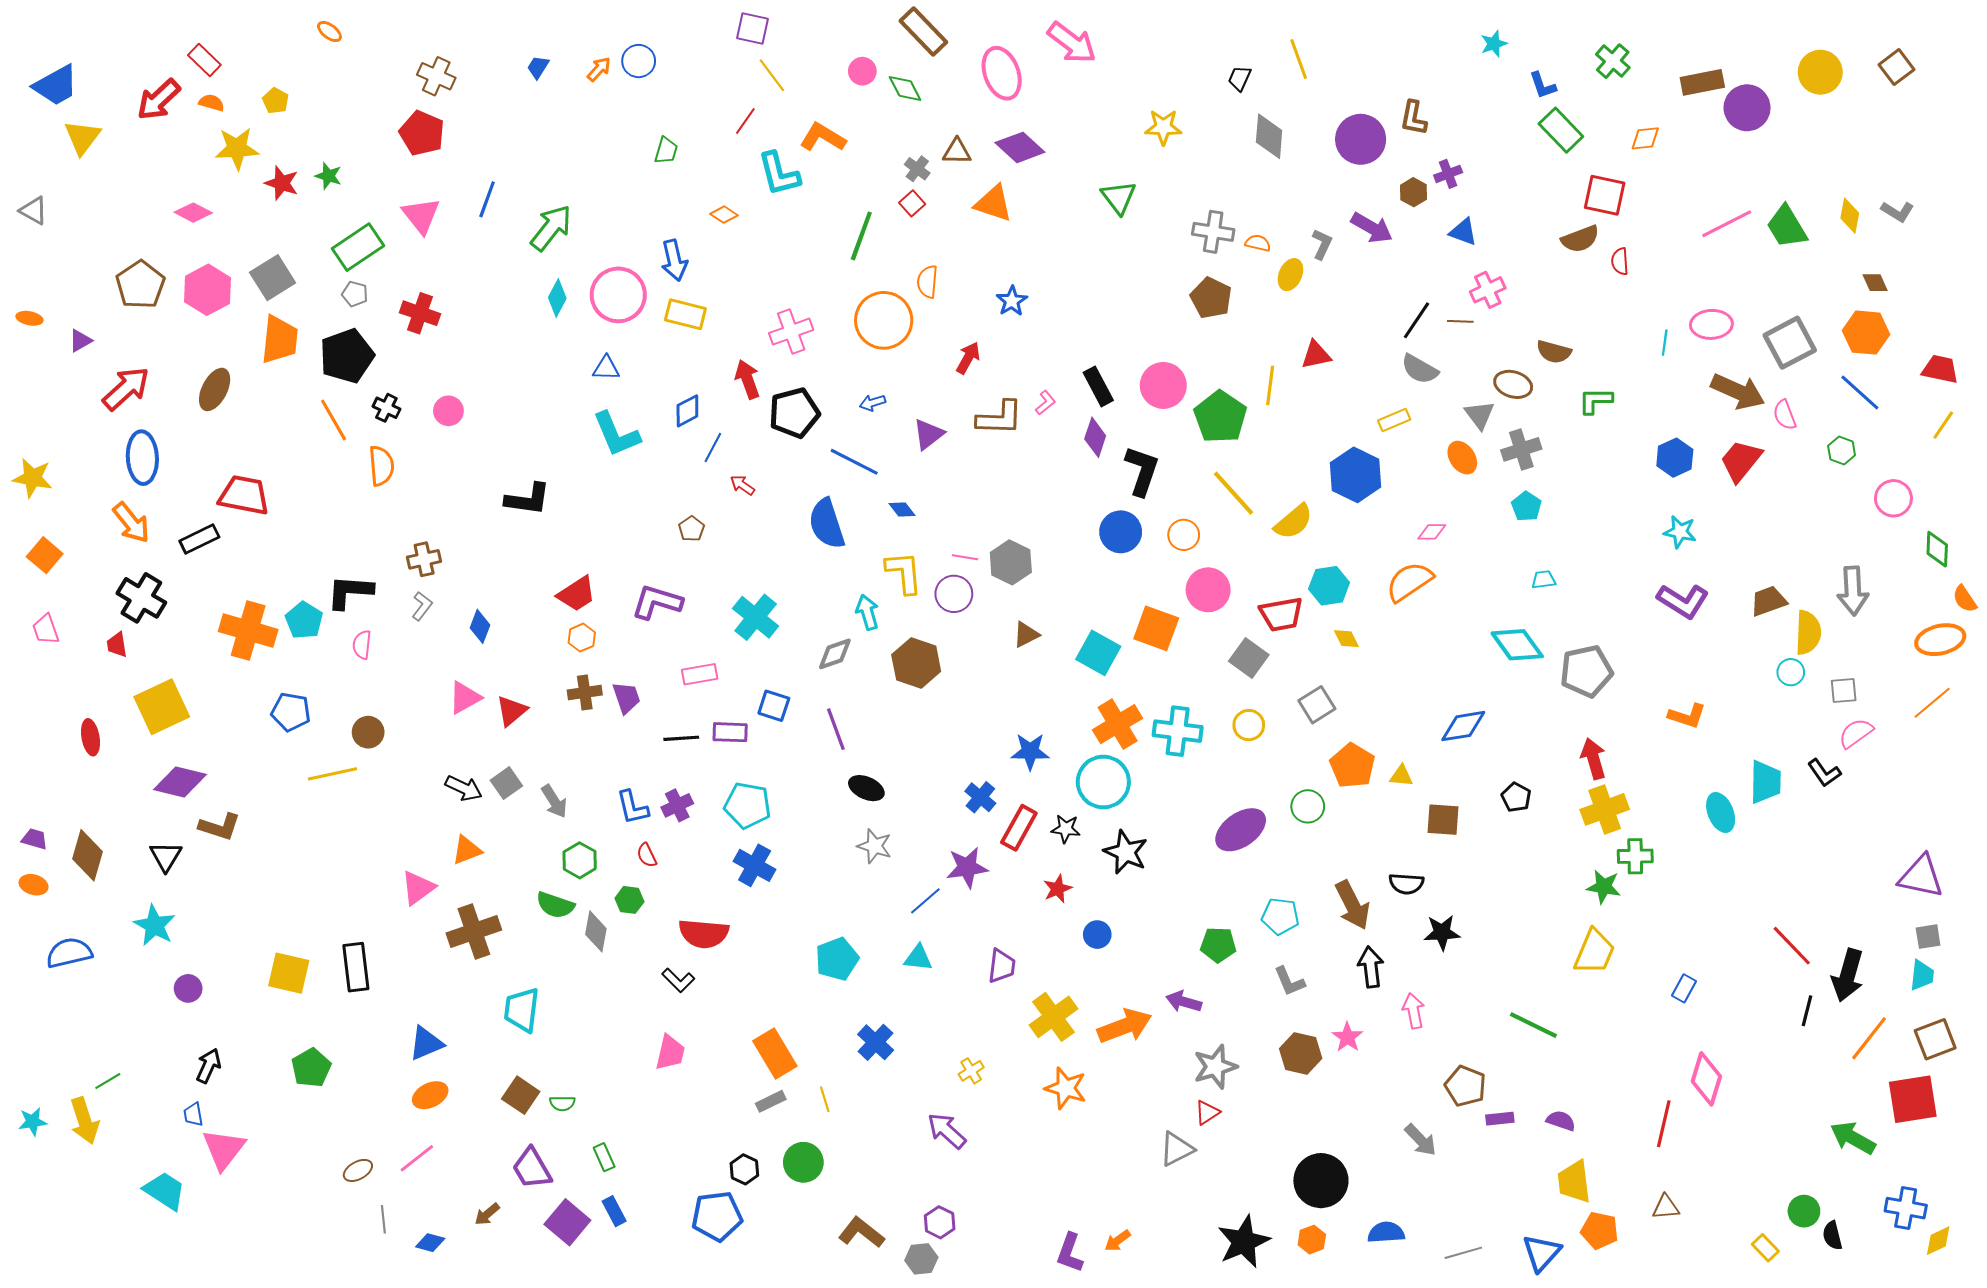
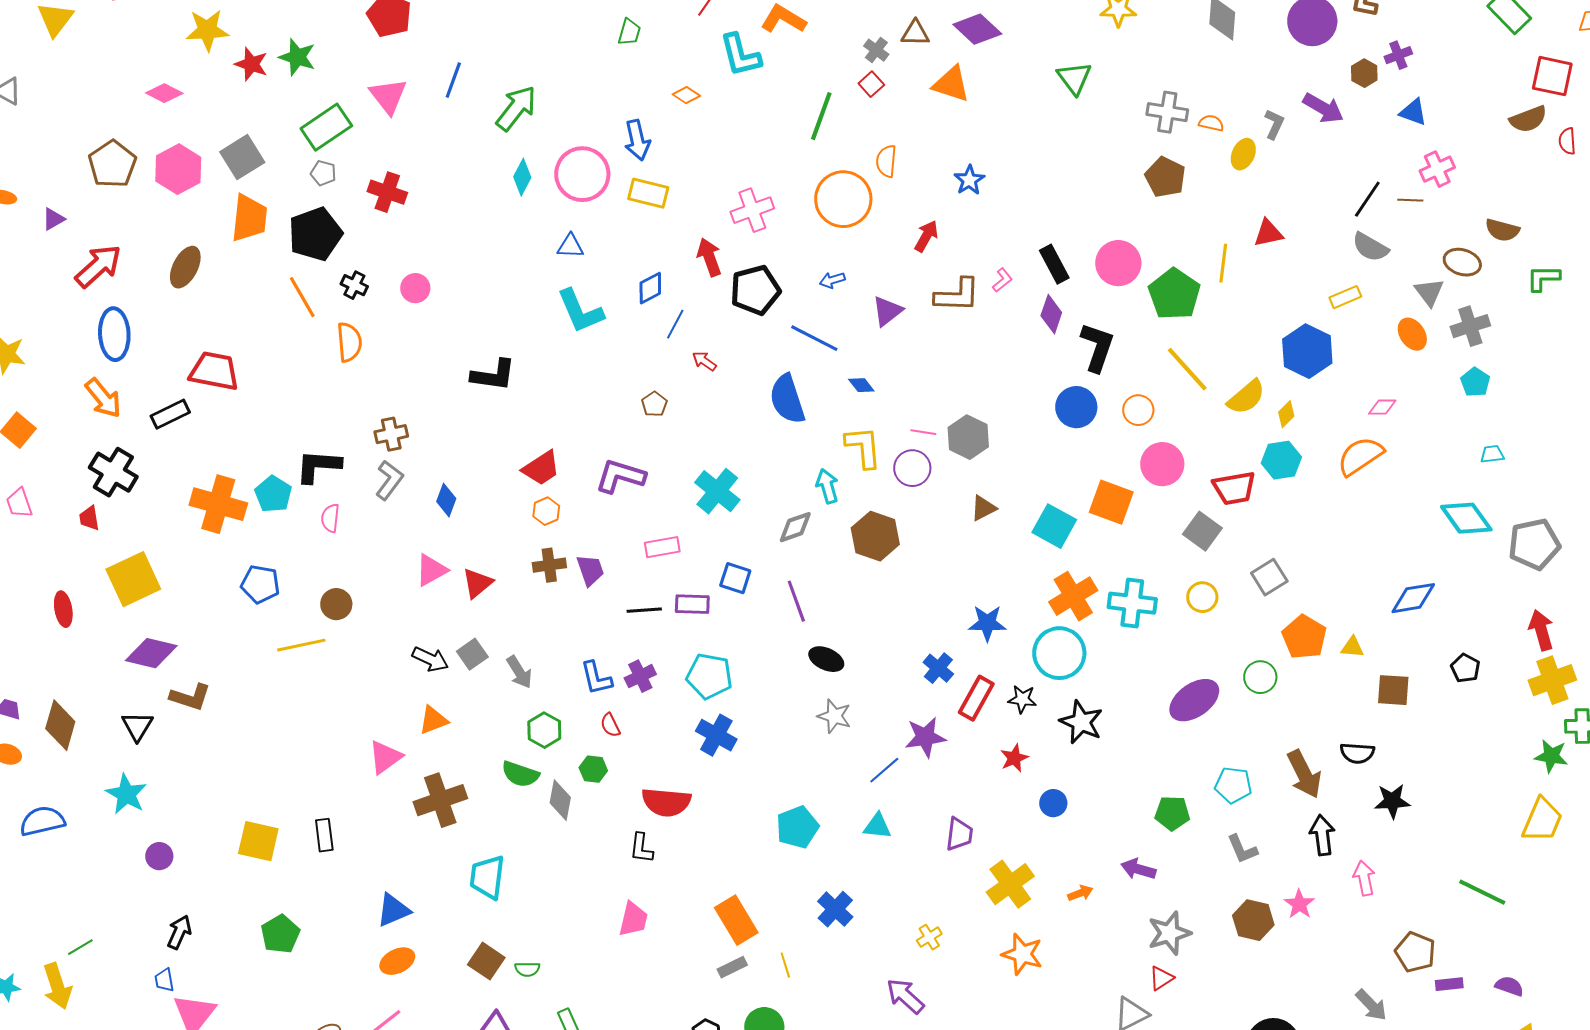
green star: (328, 176) -> (297, 57), size x1.4
gray L-shape: (422, 606) -> (389, 480), size x1.4
yellow diamond: (1346, 639) -> (1286, 414), moved, turned 72
black rectangle: (356, 967) -> (324, 835), size x0.7
black L-shape: (678, 980) -> (641, 848), turned 52
orange arrow: (1125, 1026) -> (1080, 893), size x0.5

